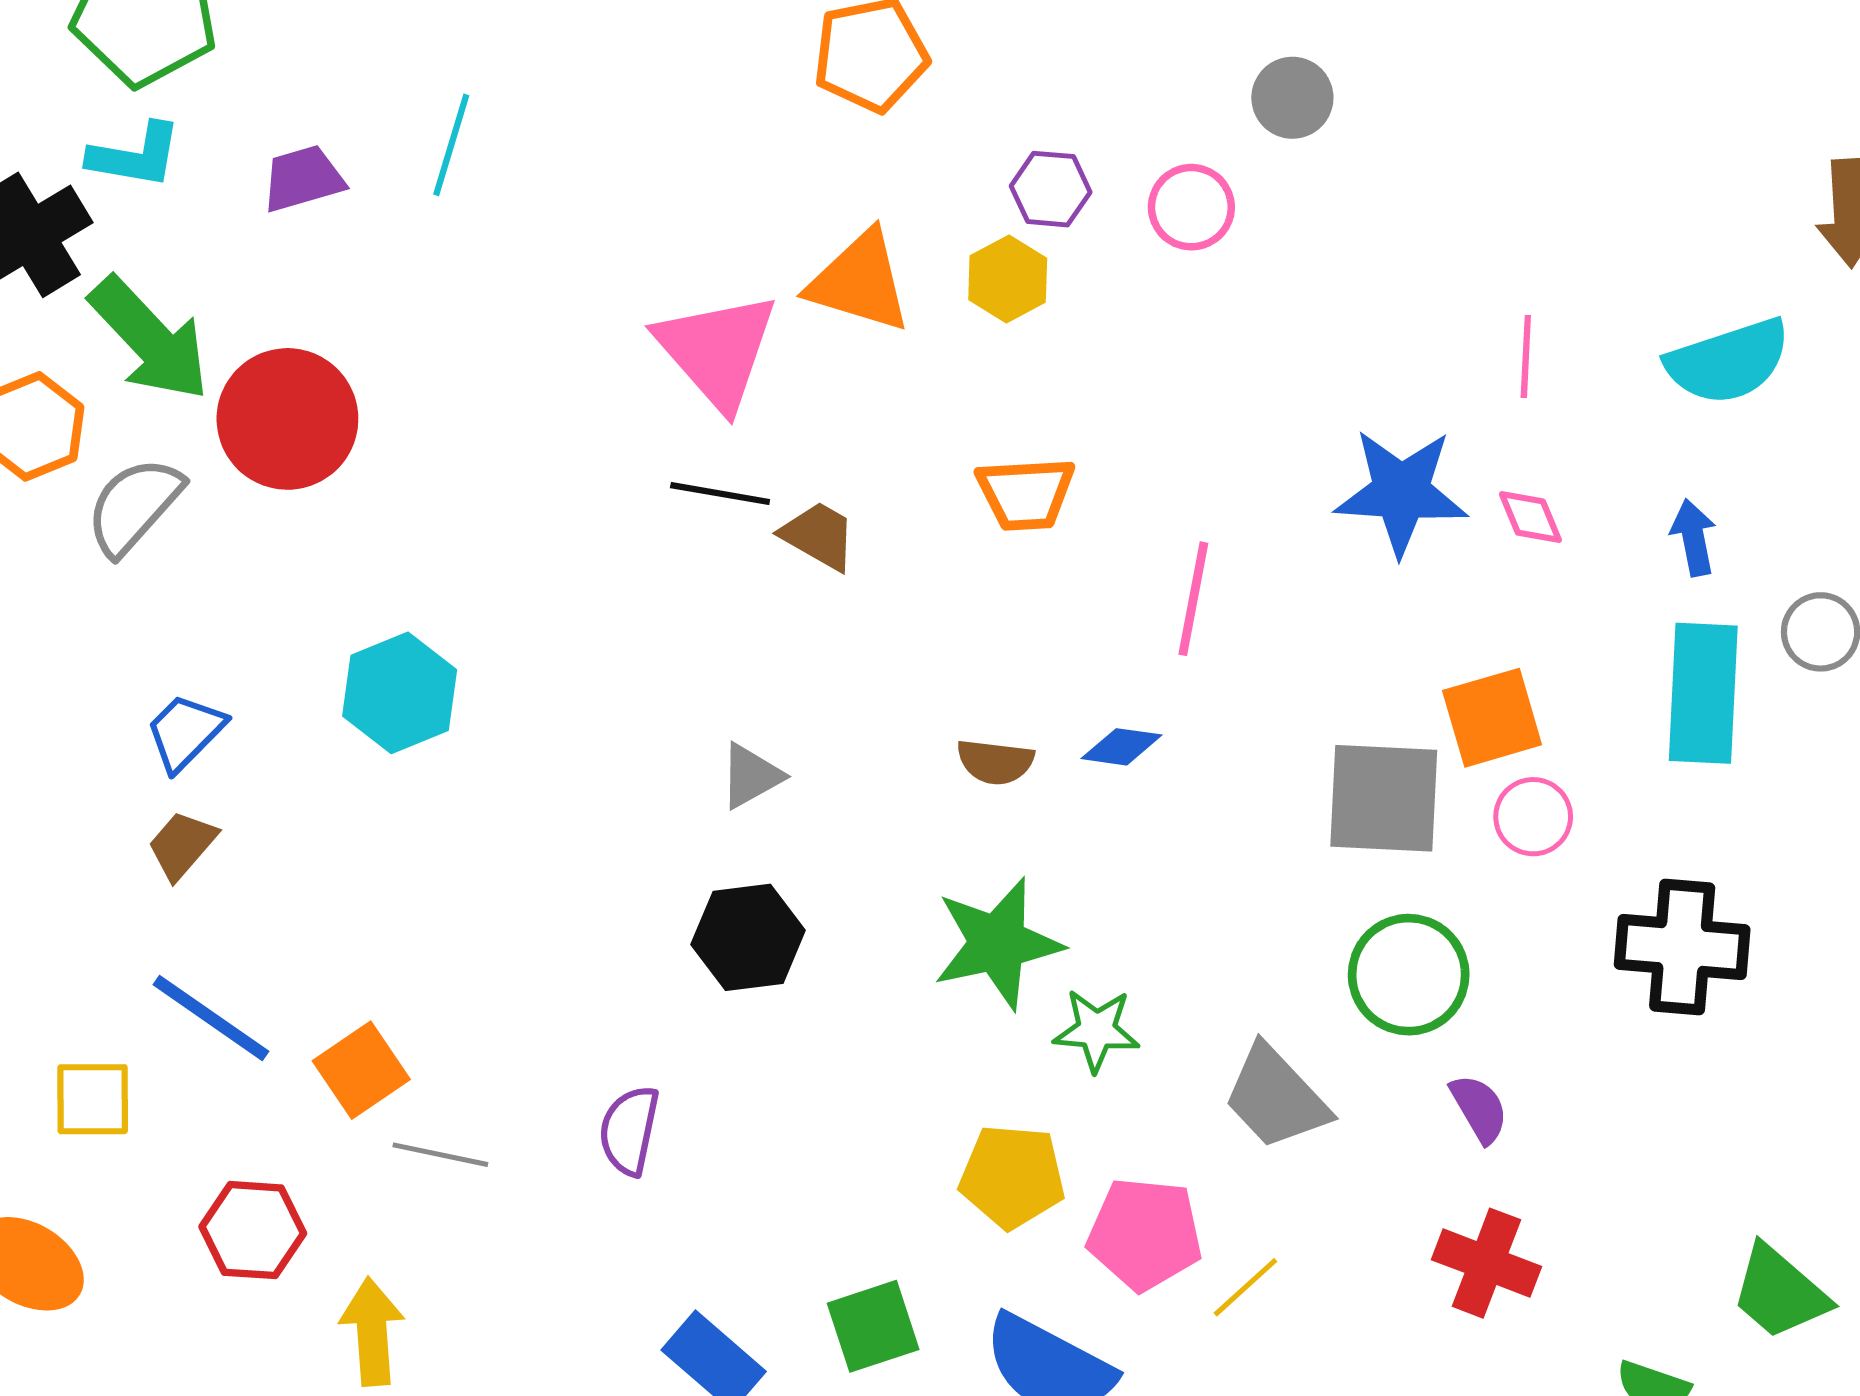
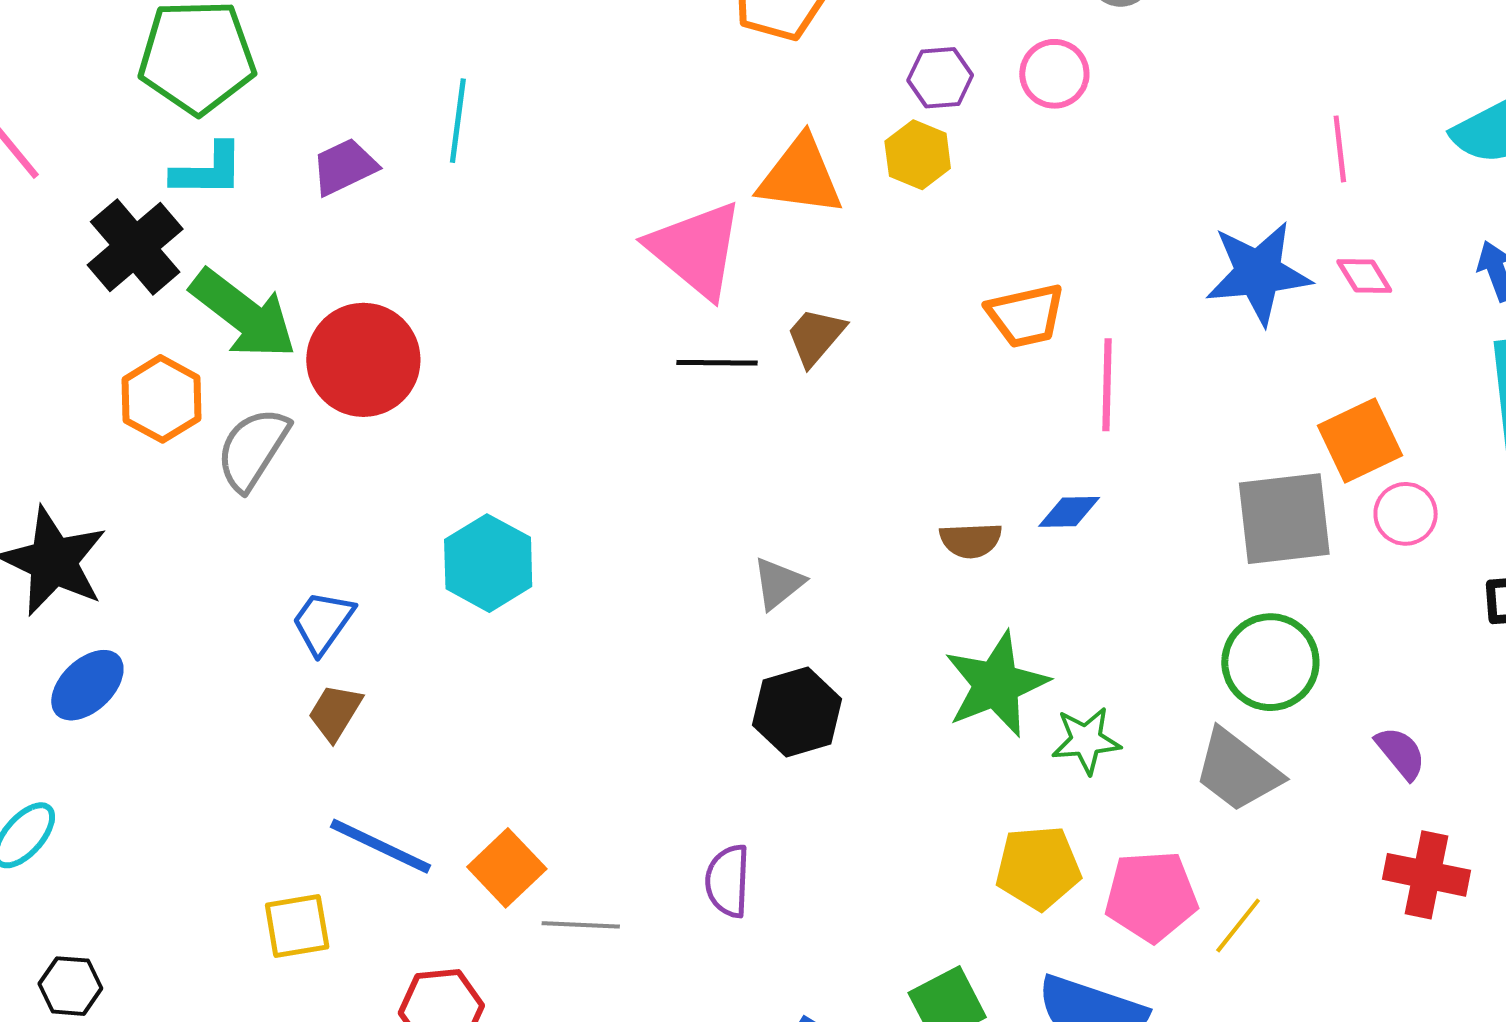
orange trapezoid: (1026, 494) -> (1026, 316), moved
brown trapezoid: (819, 536) -> (816, 336), moved, turned -70
green circle: (1409, 975) -> (1270, 662), moved

